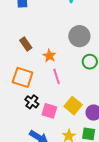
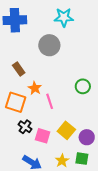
gray circle: (79, 36) -> (49, 45), moved
orange star: (49, 56) -> (35, 88), moved

